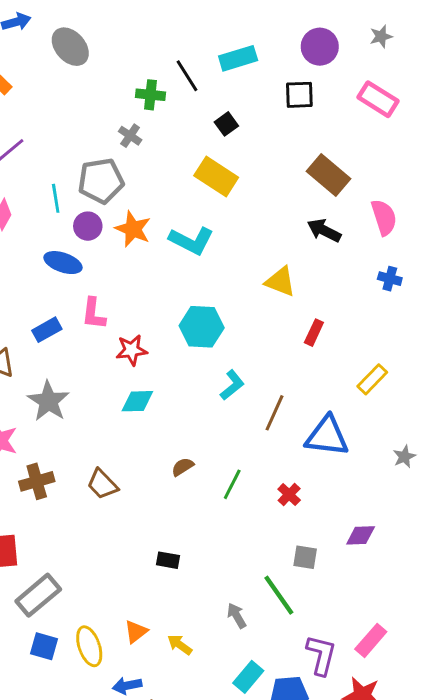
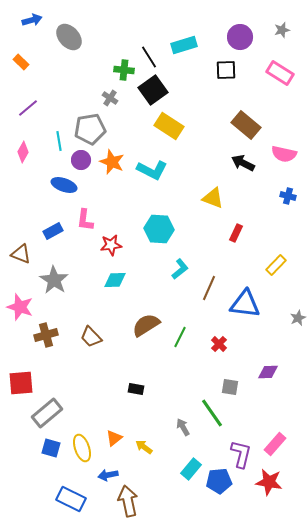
black square: (226, 124) -> (153, 90), moved, size x1.8
pink semicircle: (384, 217) -> (284, 154), turned 120
brown semicircle: (183, 467) -> (146, 325), size x1.8

